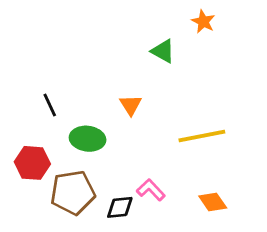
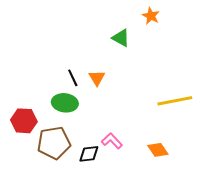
black line: (50, 105) -> (73, 78), moved
yellow line: (202, 136) -> (175, 101), moved

